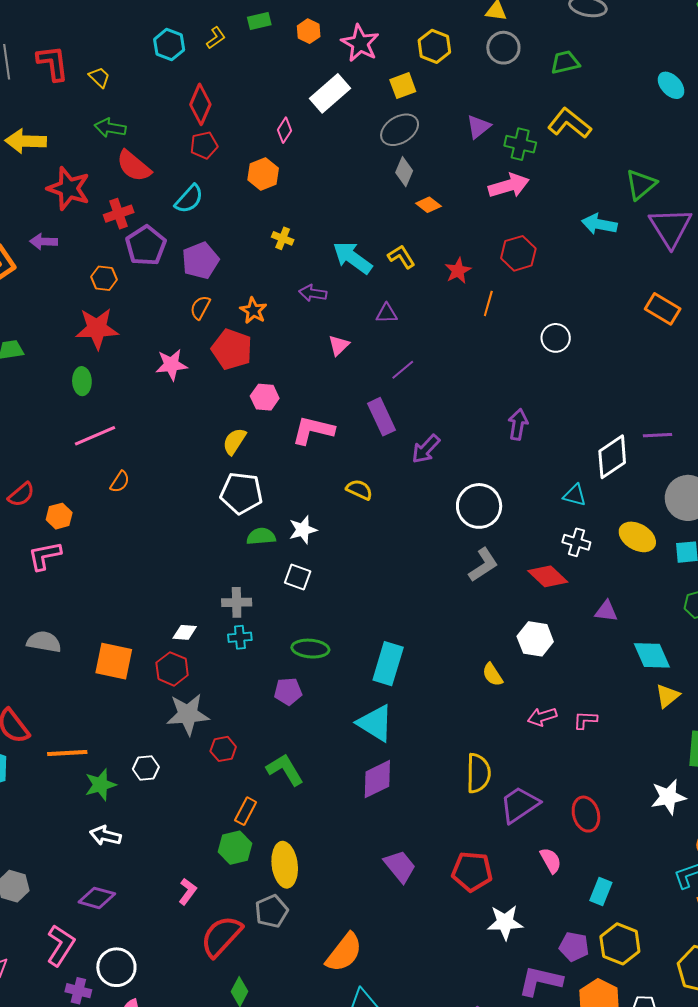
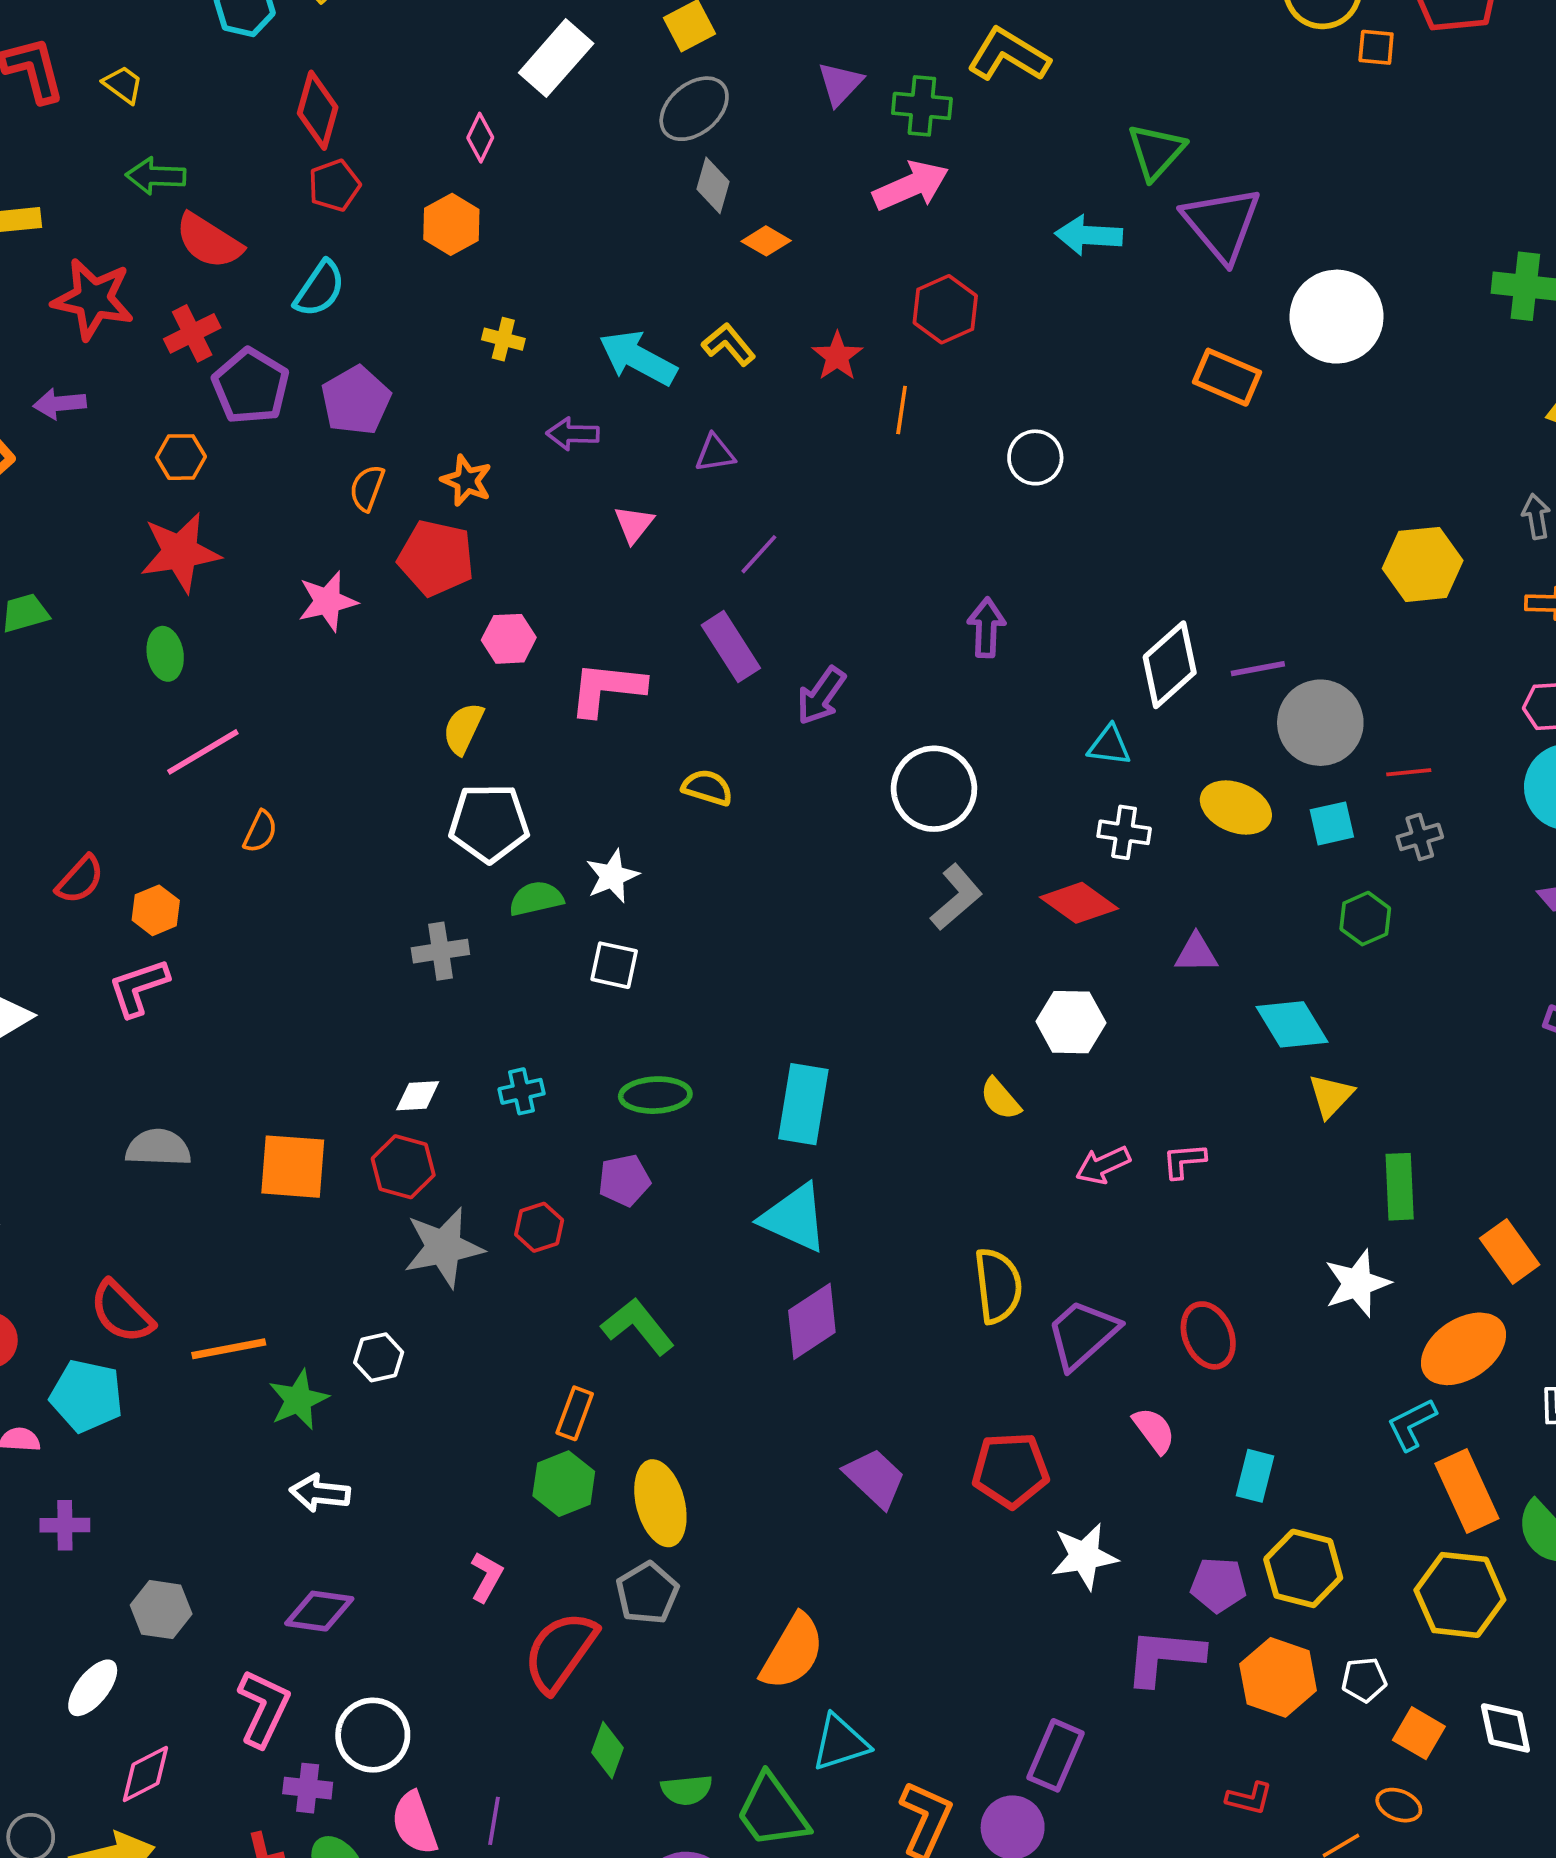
purple line: (657, 435) -> (1258, 669), moved
gray cross: (237, 602) -> (440, 951), moved
red hexagon: (223, 749) -> (539, 1227), moved

